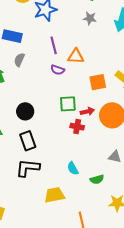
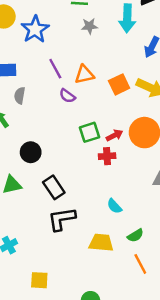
purple semicircle: (58, 70) -> (67, 96), turned 32
orange square: (98, 82) -> (119, 84), moved
black circle: (25, 111) -> (31, 152), moved
green semicircle: (97, 179) -> (135, 235), moved
yellow trapezoid: (55, 195) -> (101, 243), turned 30

